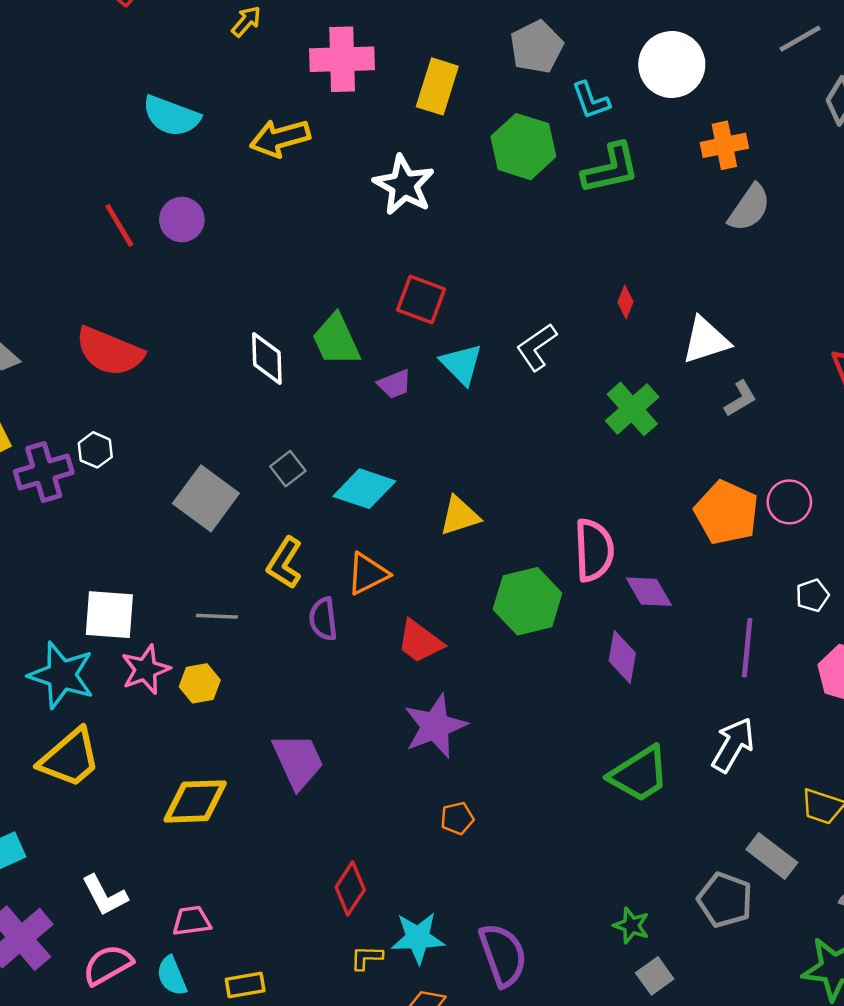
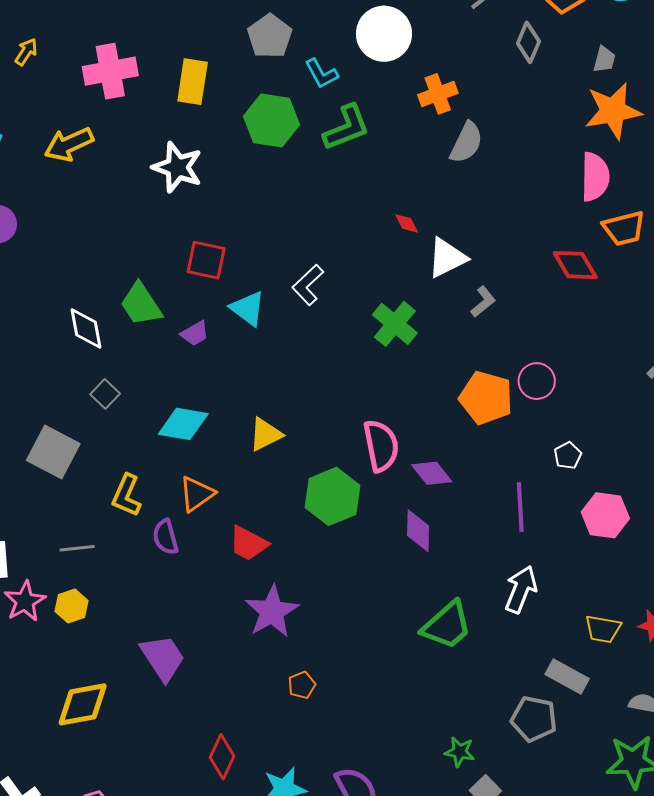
red diamond: (625, 302) -> (407, 223), moved, turned -40
gray square: (288, 469) -> (105, 394), moved

